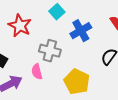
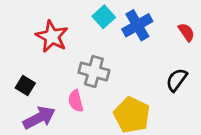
blue cross: (81, 31) -> (137, 25), moved

